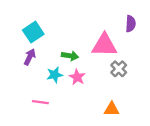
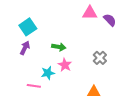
purple semicircle: (131, 24) -> (110, 20), turned -48
pink triangle: (104, 45) -> (90, 13), moved, size x0.7
cyan star: (55, 75) -> (48, 73), moved

